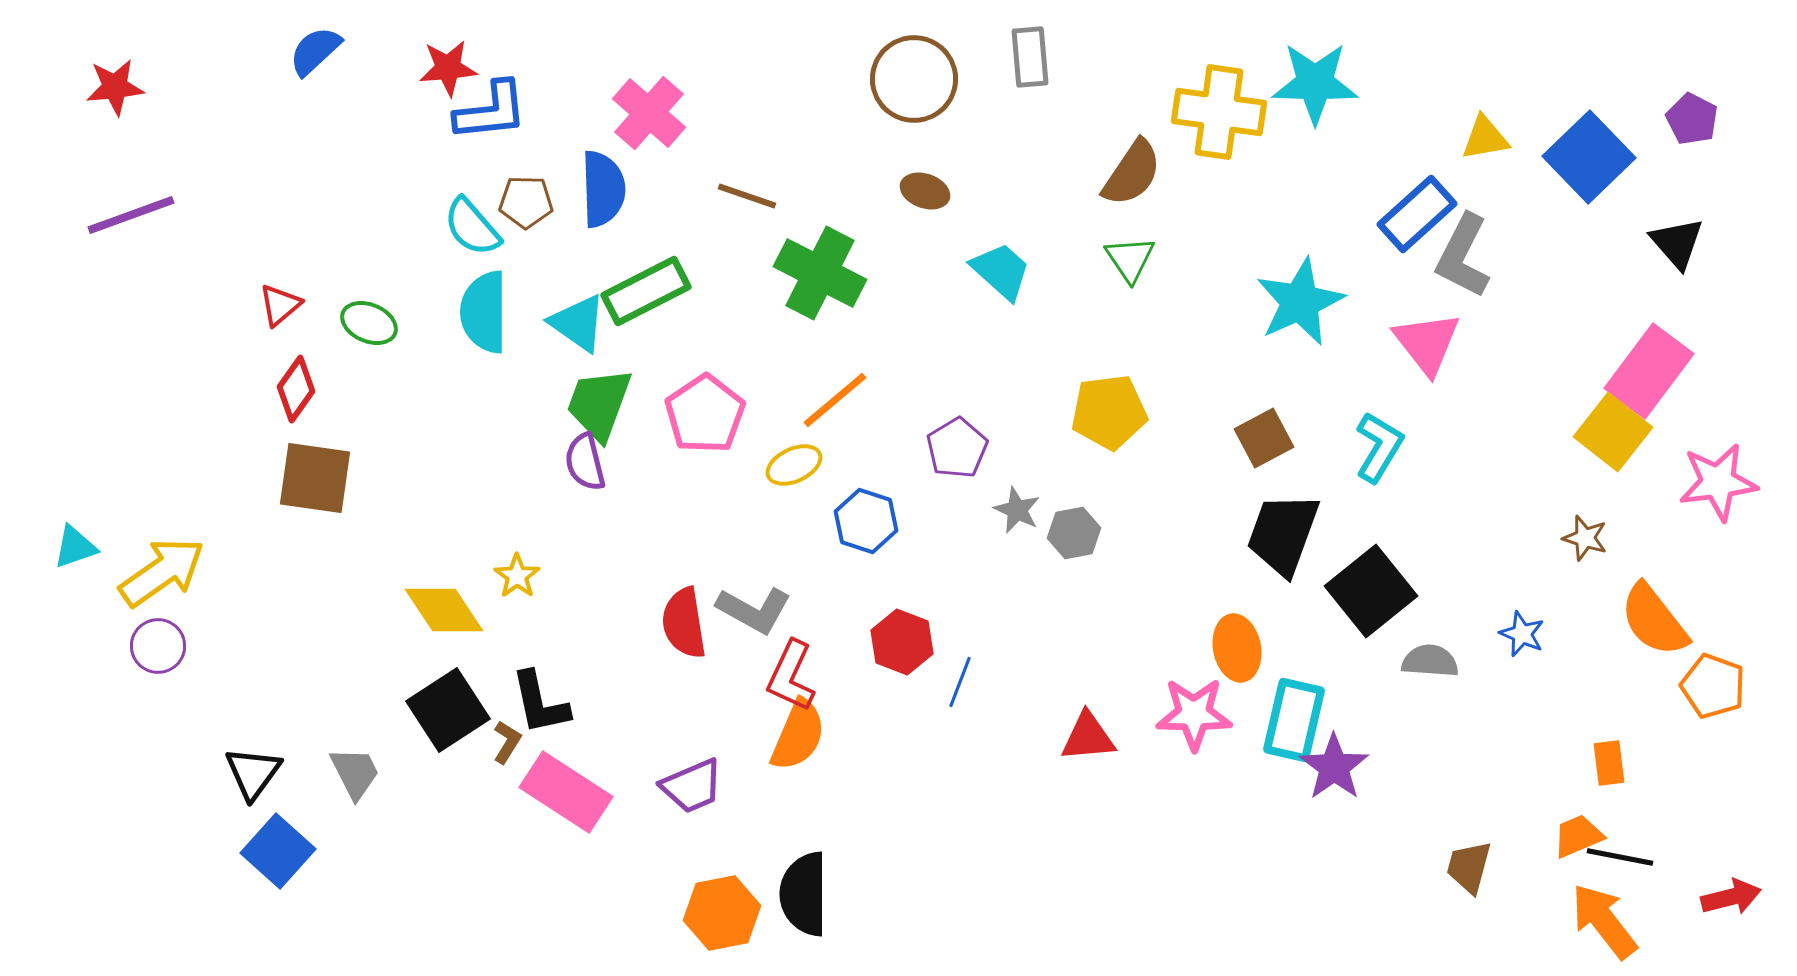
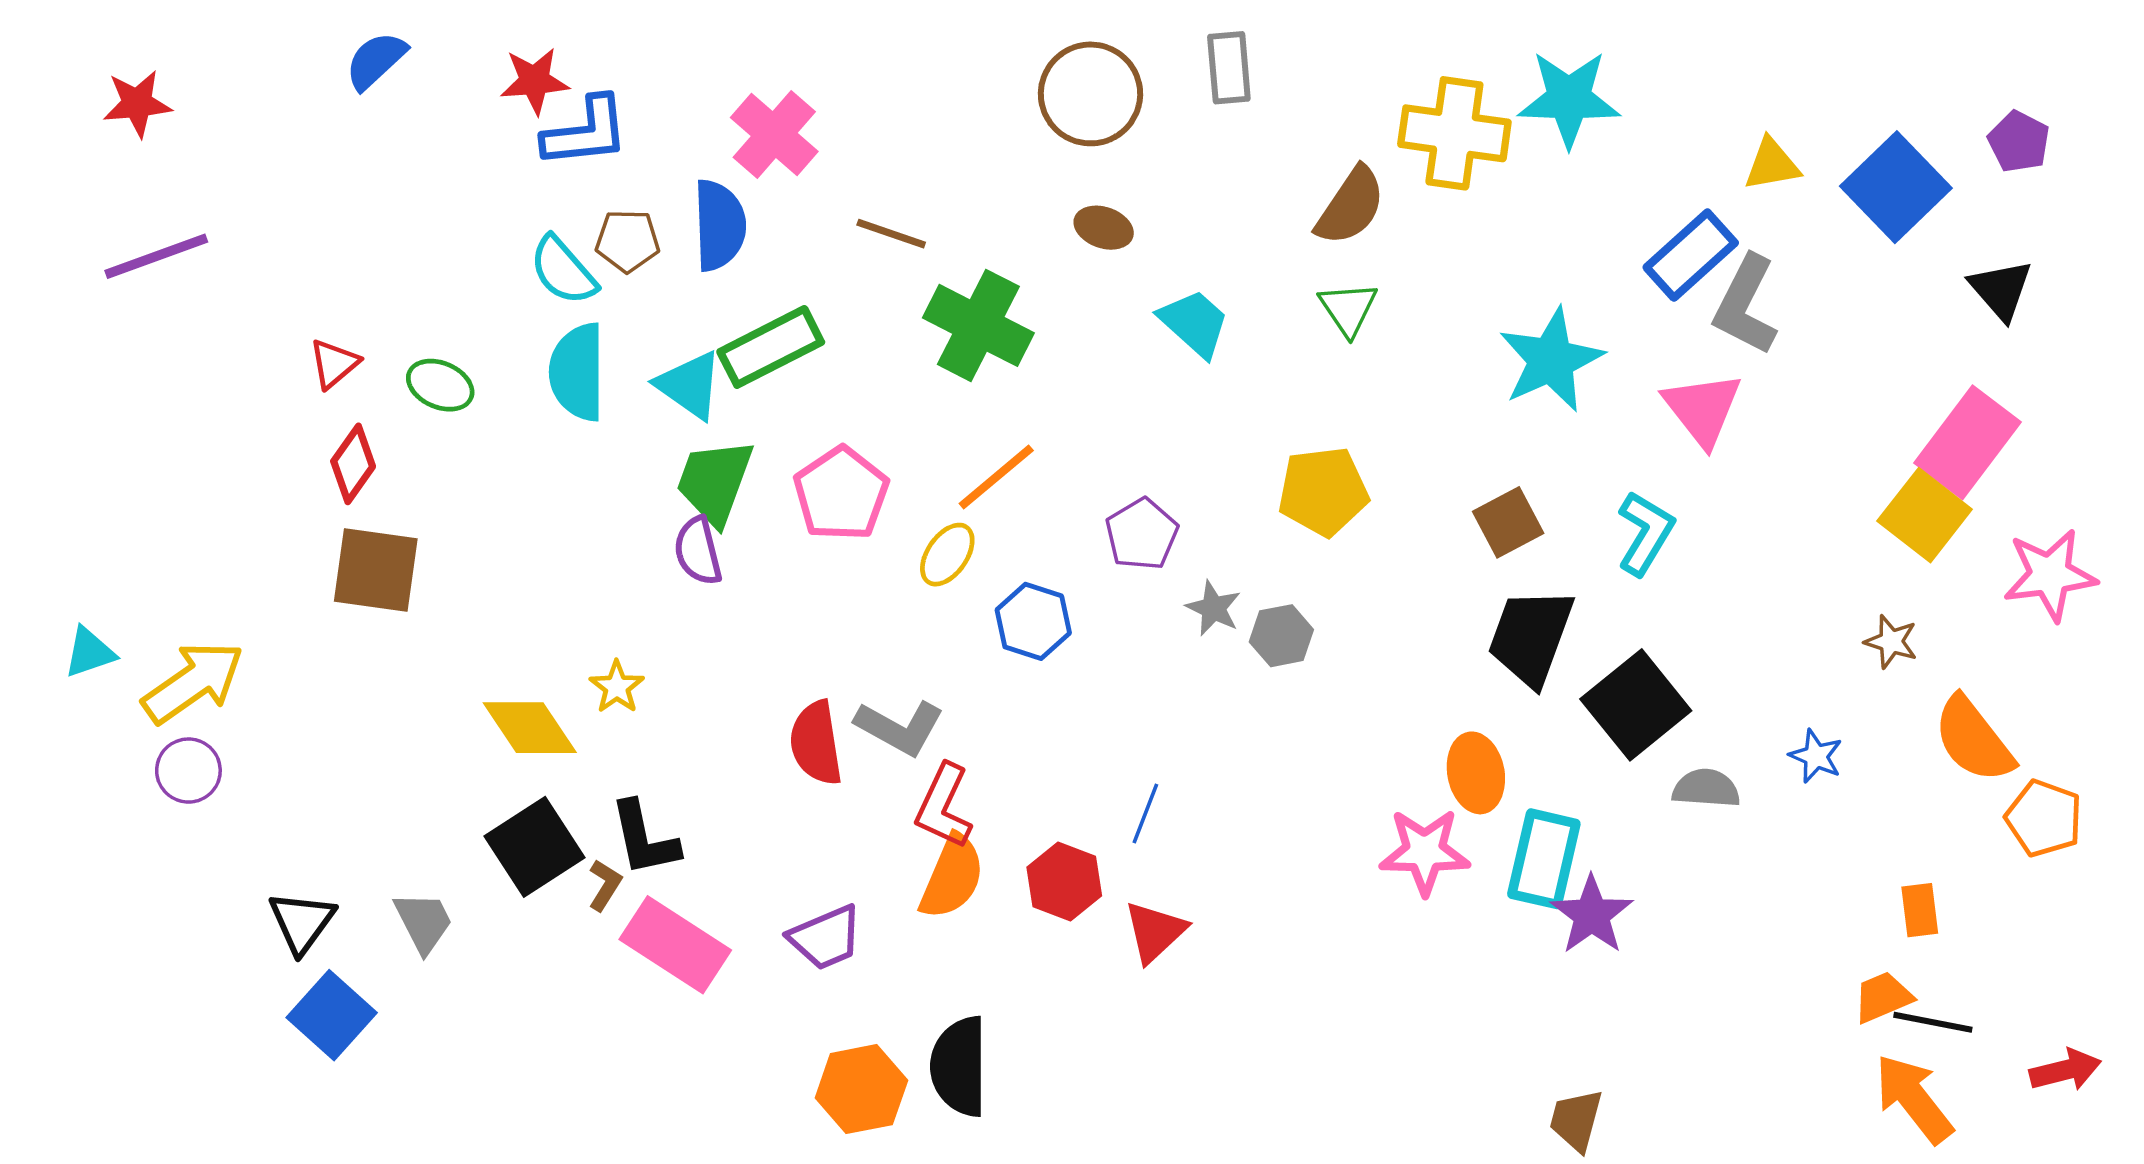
yellow ellipse: (794, 465) -> (947, 555), turned -30
red hexagon: (902, 642) -> (1064, 881), moved
red triangle: (1088, 737) -> (1155, 932), moved, turned -38
brown trapezoid: (1469, 867) -> (1576, 1120), moved

